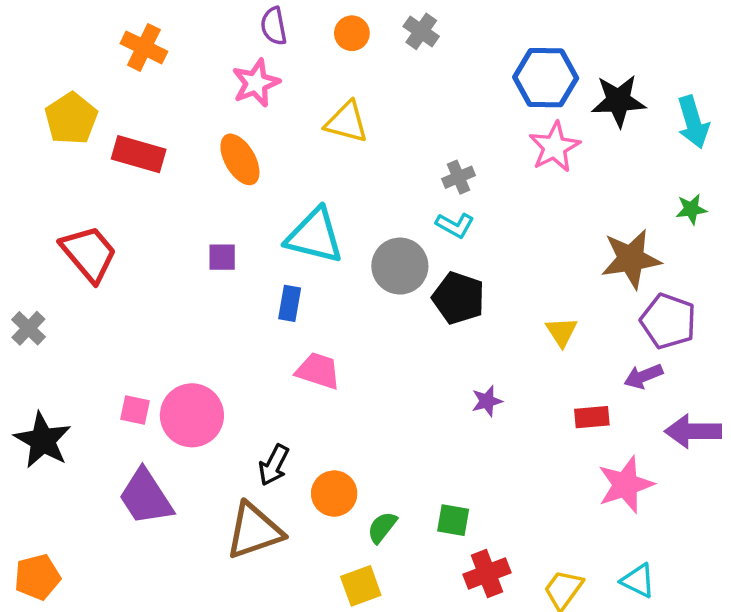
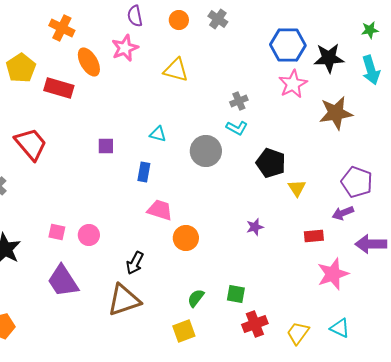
orange ellipse: (240, 159) -> (89, 62), moved
green star: (691, 209) -> (370, 30), moved
cyan triangle: (315, 236) -> (158, 134), size x0.5
brown star: (631, 259) -> (336, 113), moved
black pentagon: (459, 298) -> (271, 163), moved
pink circle: (192, 415) -> (89, 235), size x0.6
orange circle: (334, 494) -> (186, 238), moved

